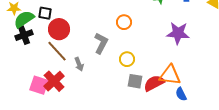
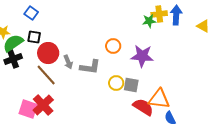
purple star: (178, 33) -> (142, 56), moved
gray L-shape: (101, 43) -> (90, 67), turned 70
gray arrow: (79, 64) -> (68, 62), moved
gray square: (135, 81) -> (131, 85), moved
red semicircle: (154, 83) -> (143, 107), turned 60

